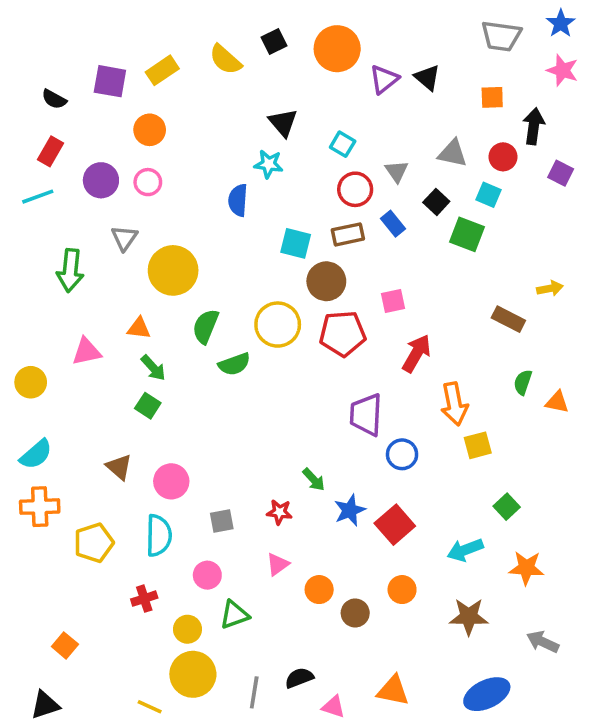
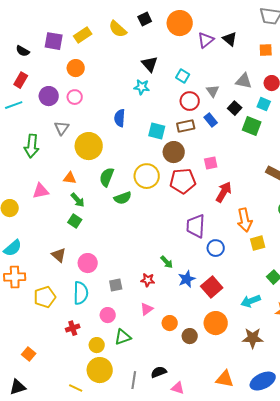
blue semicircle: (238, 200) -> (120, 118), moved
orange circle: (402, 590) -> (216, 323), size x1.5
orange triangle: (393, 691) -> (225, 379), moved

